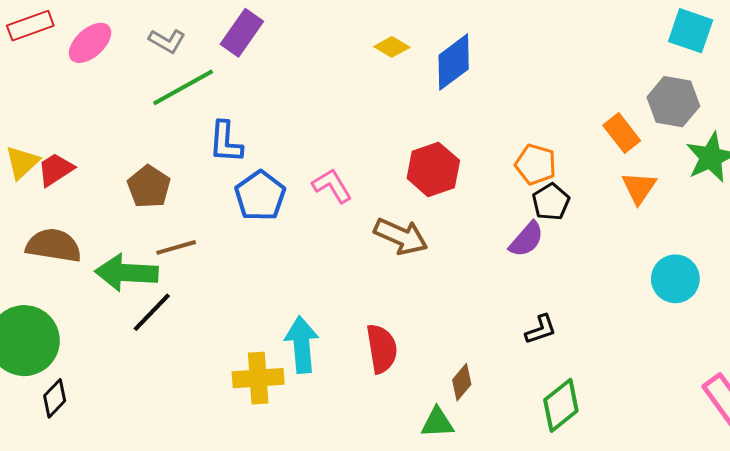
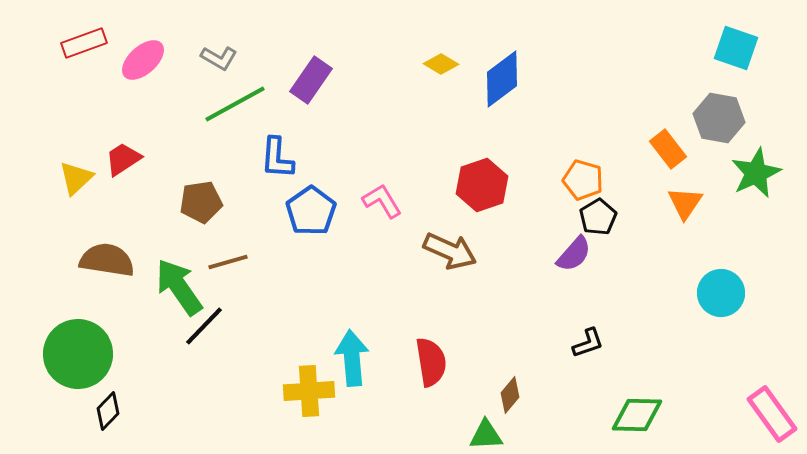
purple rectangle: (242, 33) -> (311, 80), moved
red trapezoid: (56, 169) -> (123, 159), moved
brown pentagon: (149, 187) -> (201, 202), turned 30
green arrow: (126, 273) -> (179, 287), turned 52
green diamond: (561, 405) -> (637, 415), moved, turned 40

